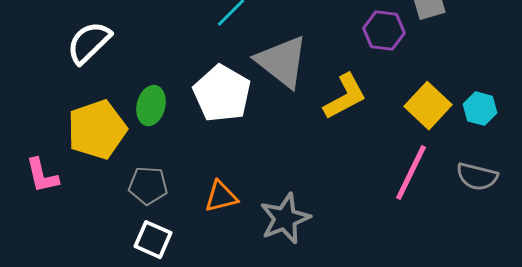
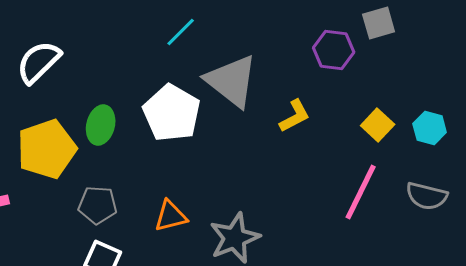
yellow L-shape: (345, 97) -> (295, 116), size x0.7
yellow square: (428, 106) -> (378, 125), size x0.7

